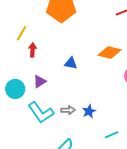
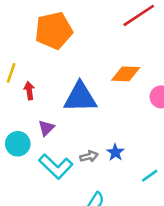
blue triangle: (71, 63) -> (80, 97), size x2.0

